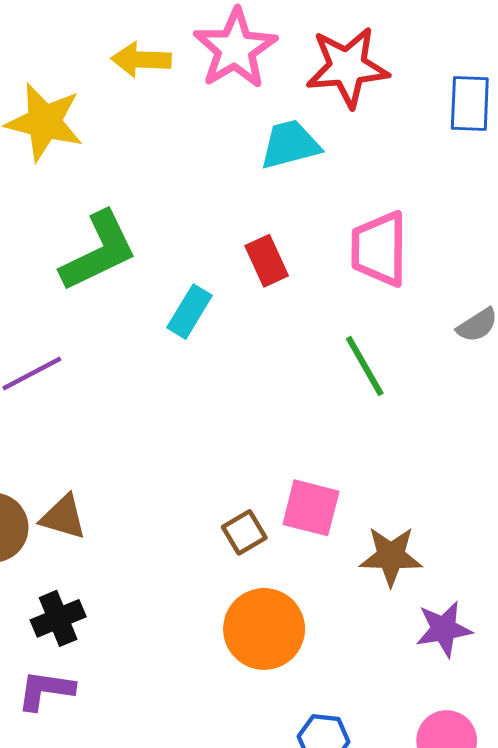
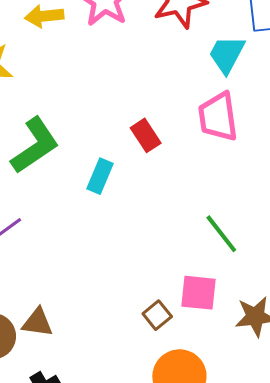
cyan trapezoid: (290, 145) -> (227, 54), moved, turned -39
green line: (365, 366) -> (221, 234), moved

